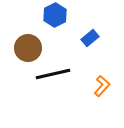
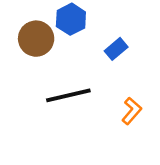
brown circle: (28, 48) -> (36, 39), moved

